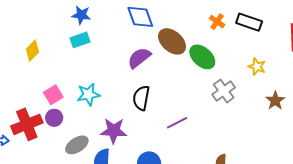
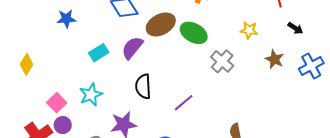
cyan rectangle: (80, 40) -> (99, 53), moved
brown ellipse: (172, 41) -> (161, 24), turned -56

